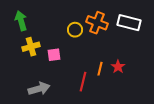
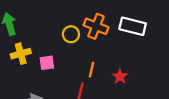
orange line: (100, 69) -> (91, 70), moved

